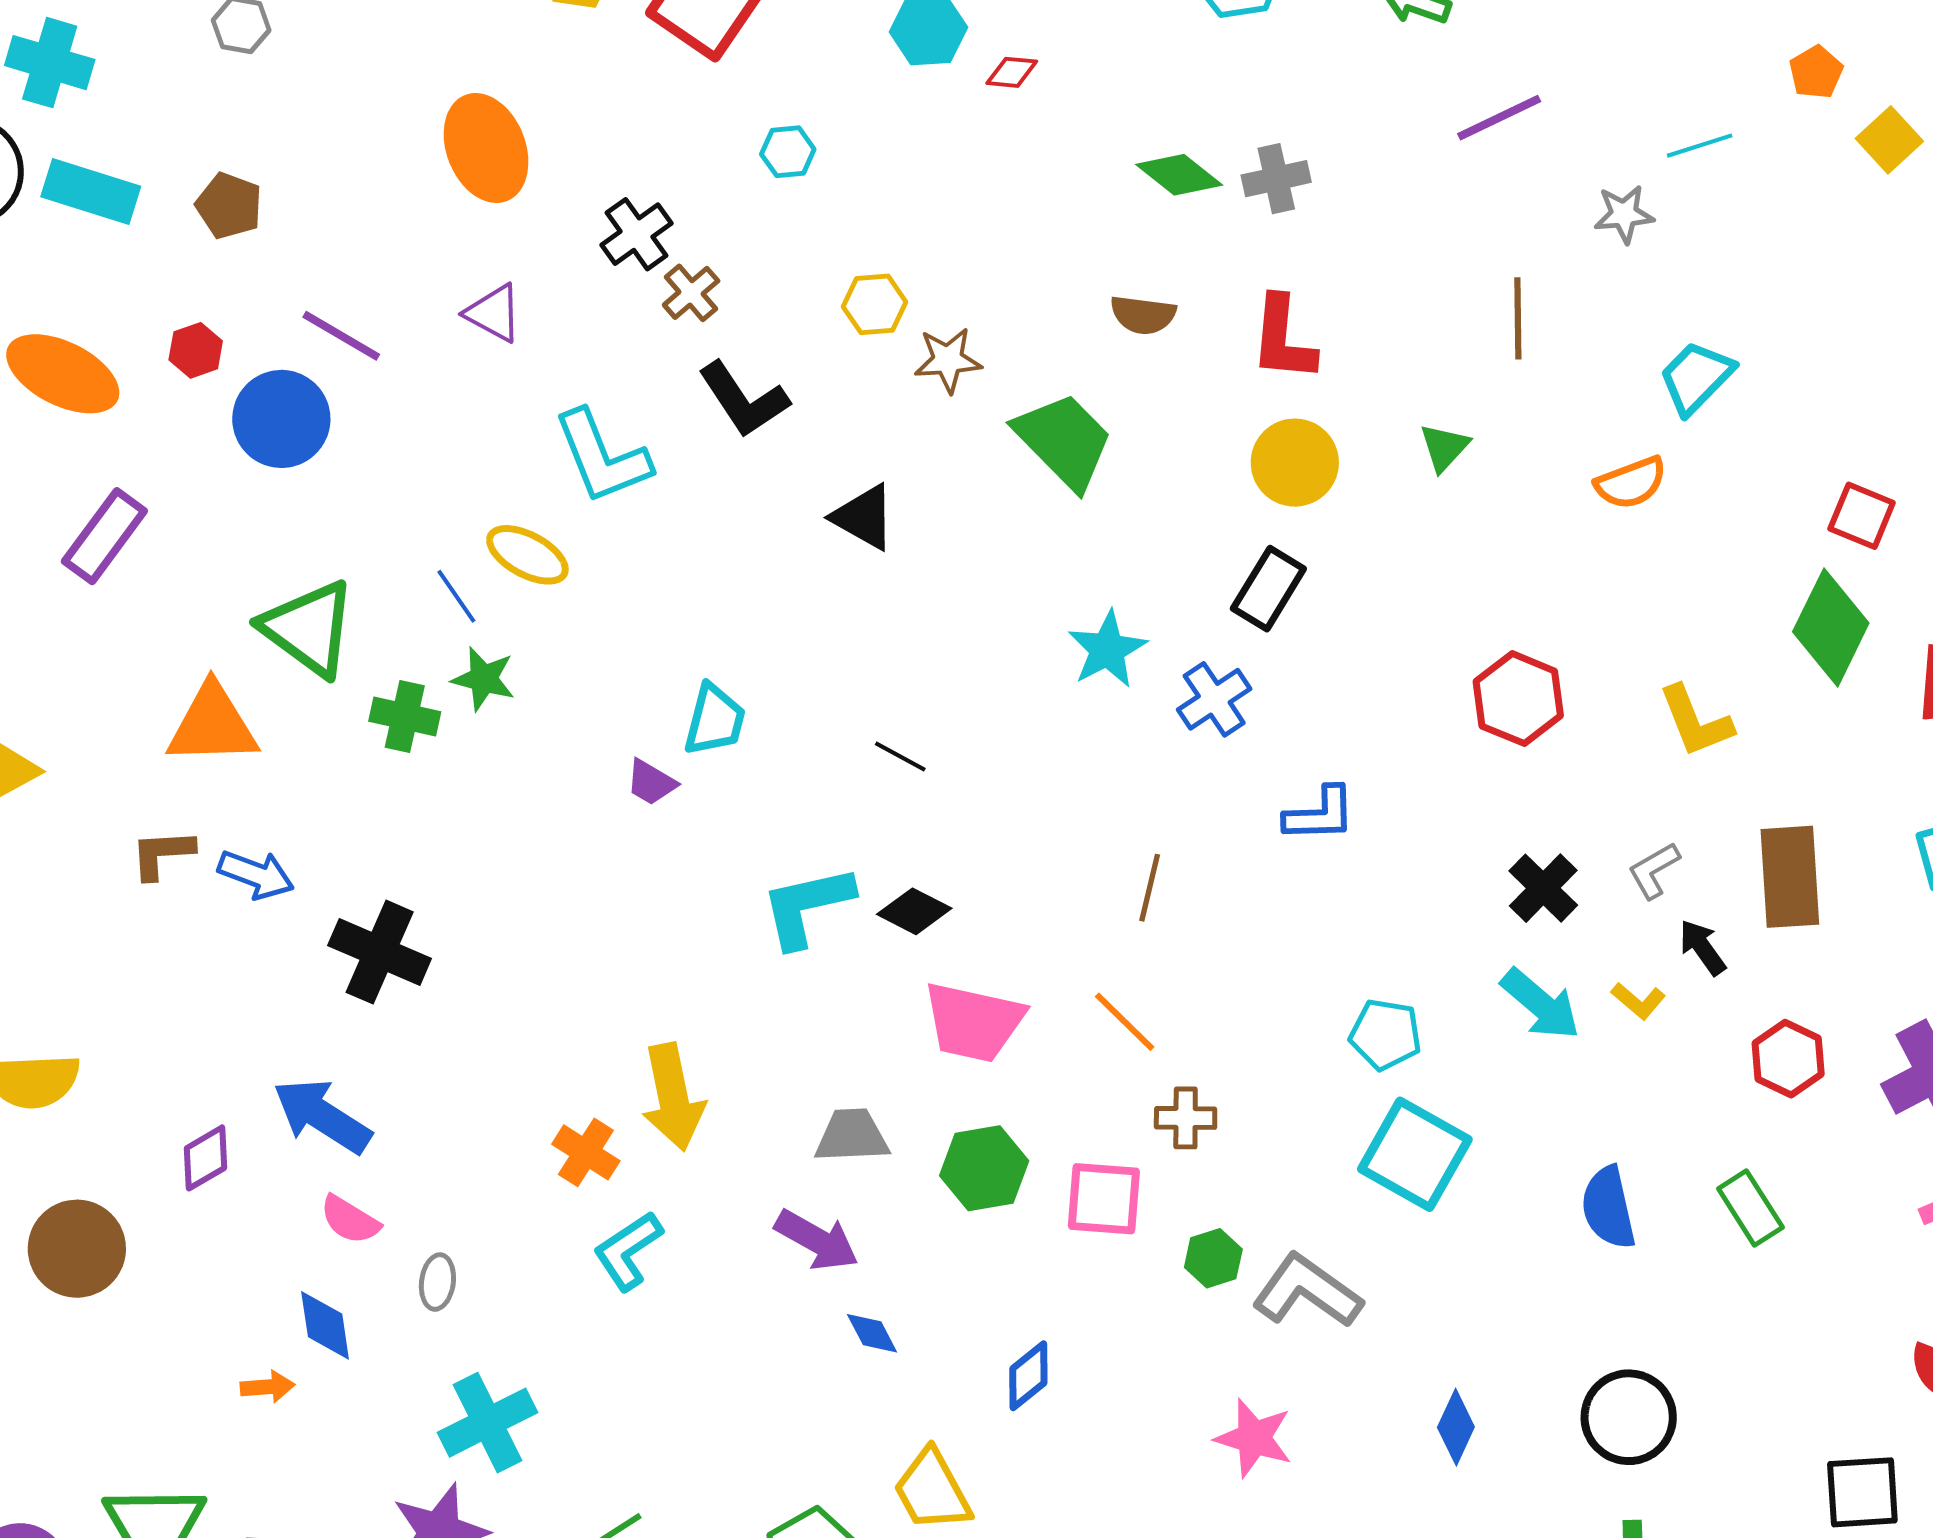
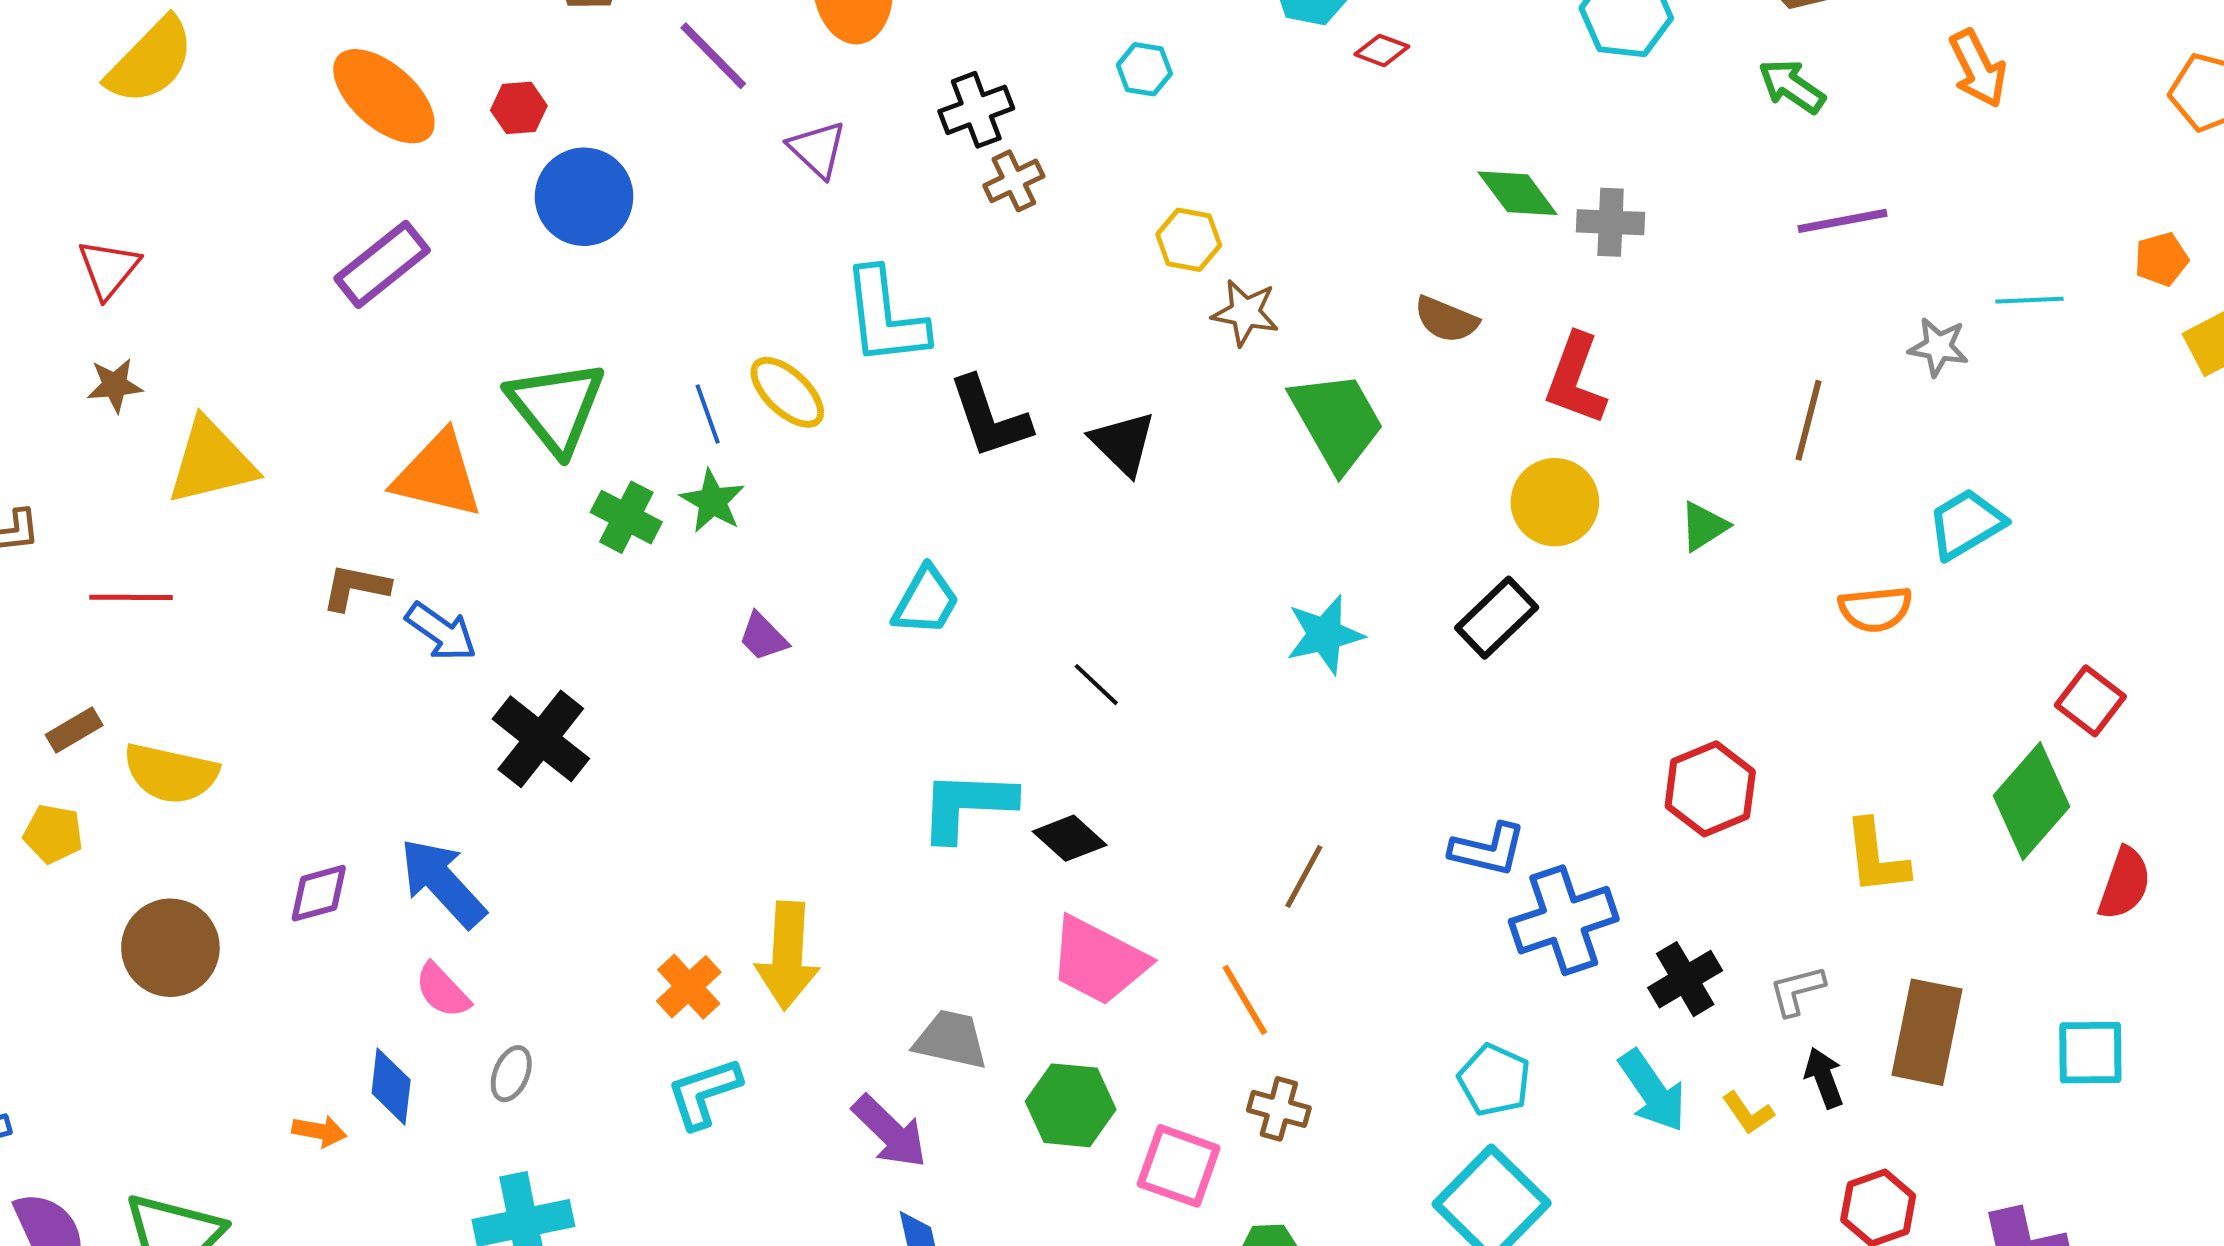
purple line: (341, 336) -> (713, 56), moved
black L-shape: (744, 400) -> (989, 417), moved
blue cross: (1214, 699) -> (1564, 920), moved, size x1.4
purple trapezoid: (651, 782) -> (763, 637), moved

